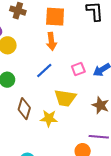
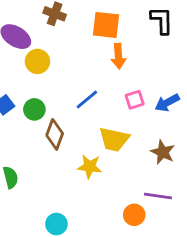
orange arrow: (51, 41) -> (118, 56), moved
brown diamond: (24, 109) -> (55, 134), moved

